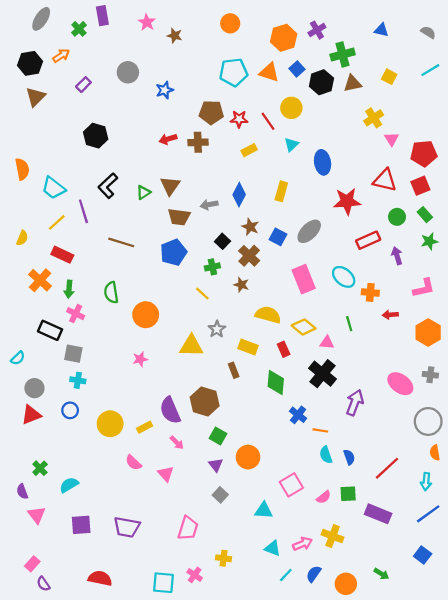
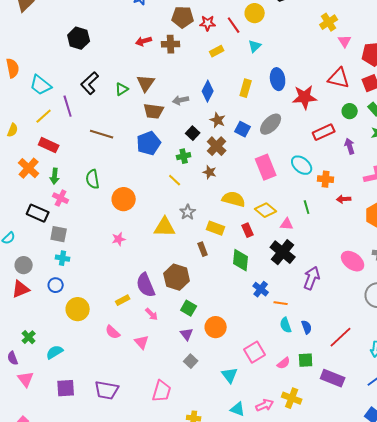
blue ellipse: (323, 162) -> (278, 79), moved
yellow circle: (110, 424) -> (78, 309), moved
cyan triangle: (264, 510) -> (230, 375), turned 48

